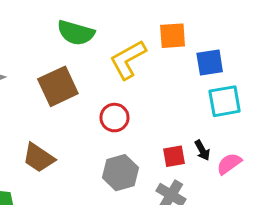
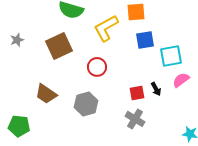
blue square: (210, 62) -> (145, 40), moved
pink semicircle: (229, 164) -> (181, 80), moved
gray hexagon: (120, 173) -> (86, 104), moved

